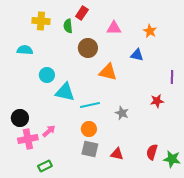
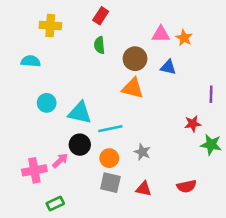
green semicircle: (68, 26) -> (99, 45), moved
pink triangle: (114, 28) -> (161, 34), moved
brown circle: (88, 48) -> (135, 59), moved
cyan circle: (47, 75) -> (47, 103), moved
gray star: (122, 113) -> (142, 152), moved
black circle: (20, 118) -> (80, 145), moved
red semicircle: (152, 152) -> (187, 186), turned -119
green star: (172, 159) -> (211, 145), moved

